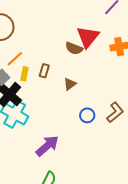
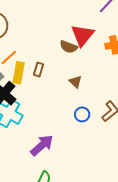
yellow rectangle: (24, 74) -> (19, 73), size x1.5
brown triangle: (70, 84) -> (75, 82), moved, turned -40

